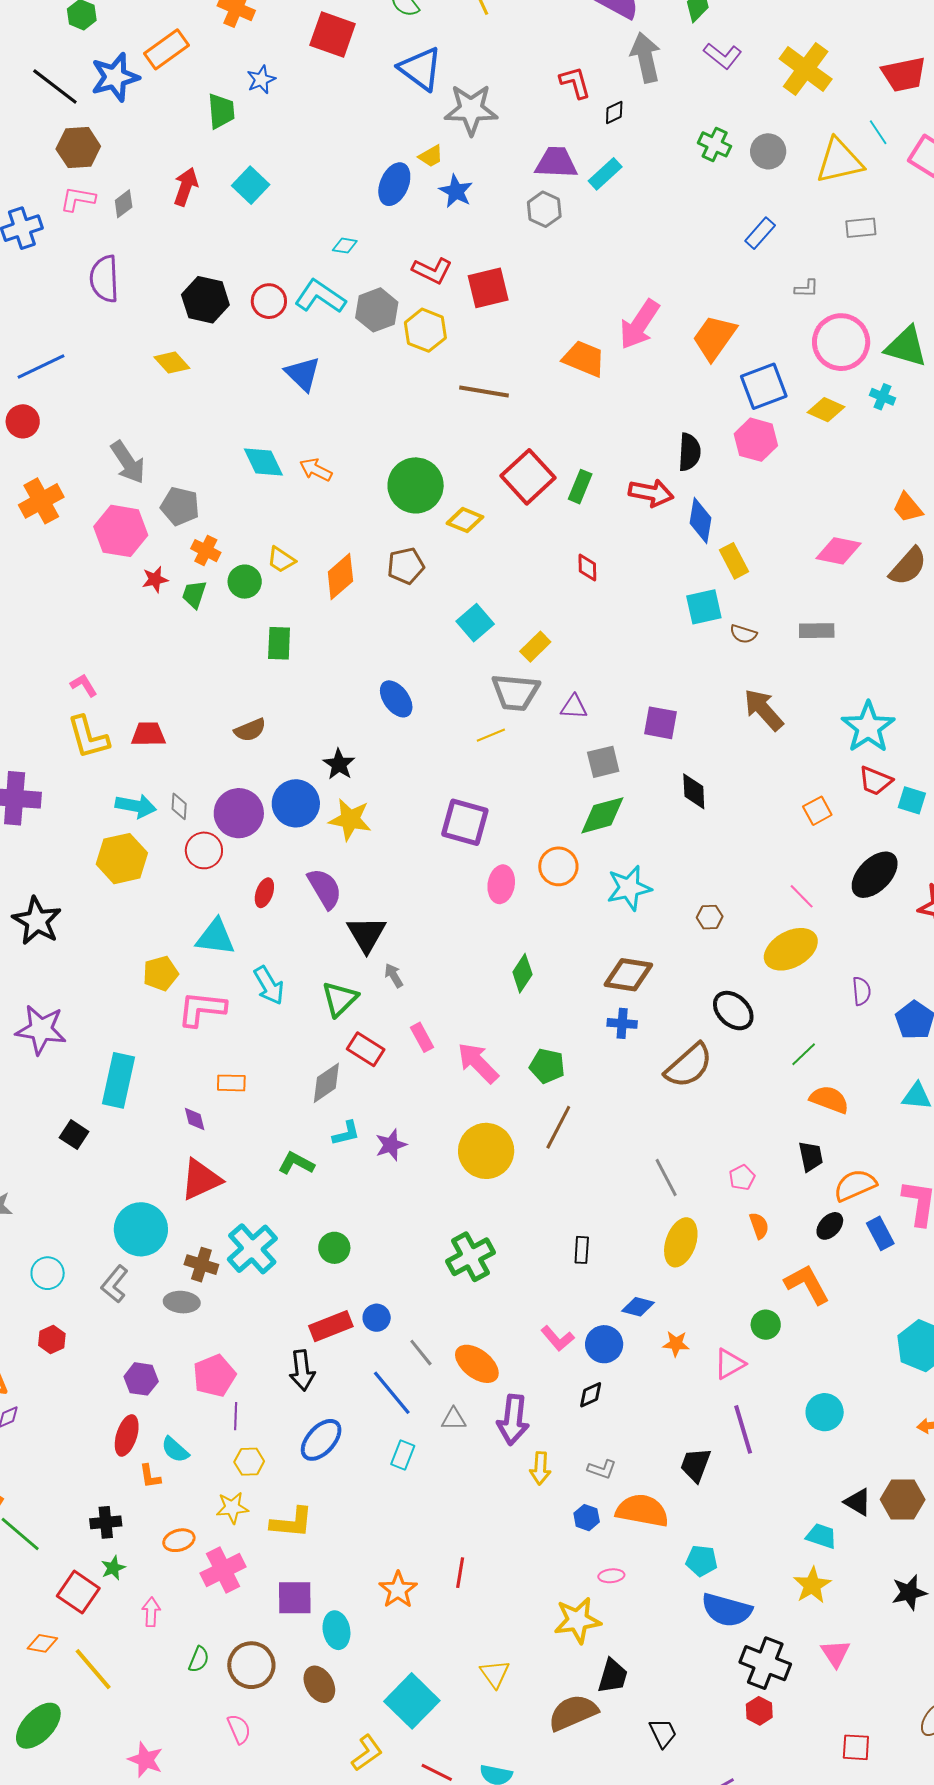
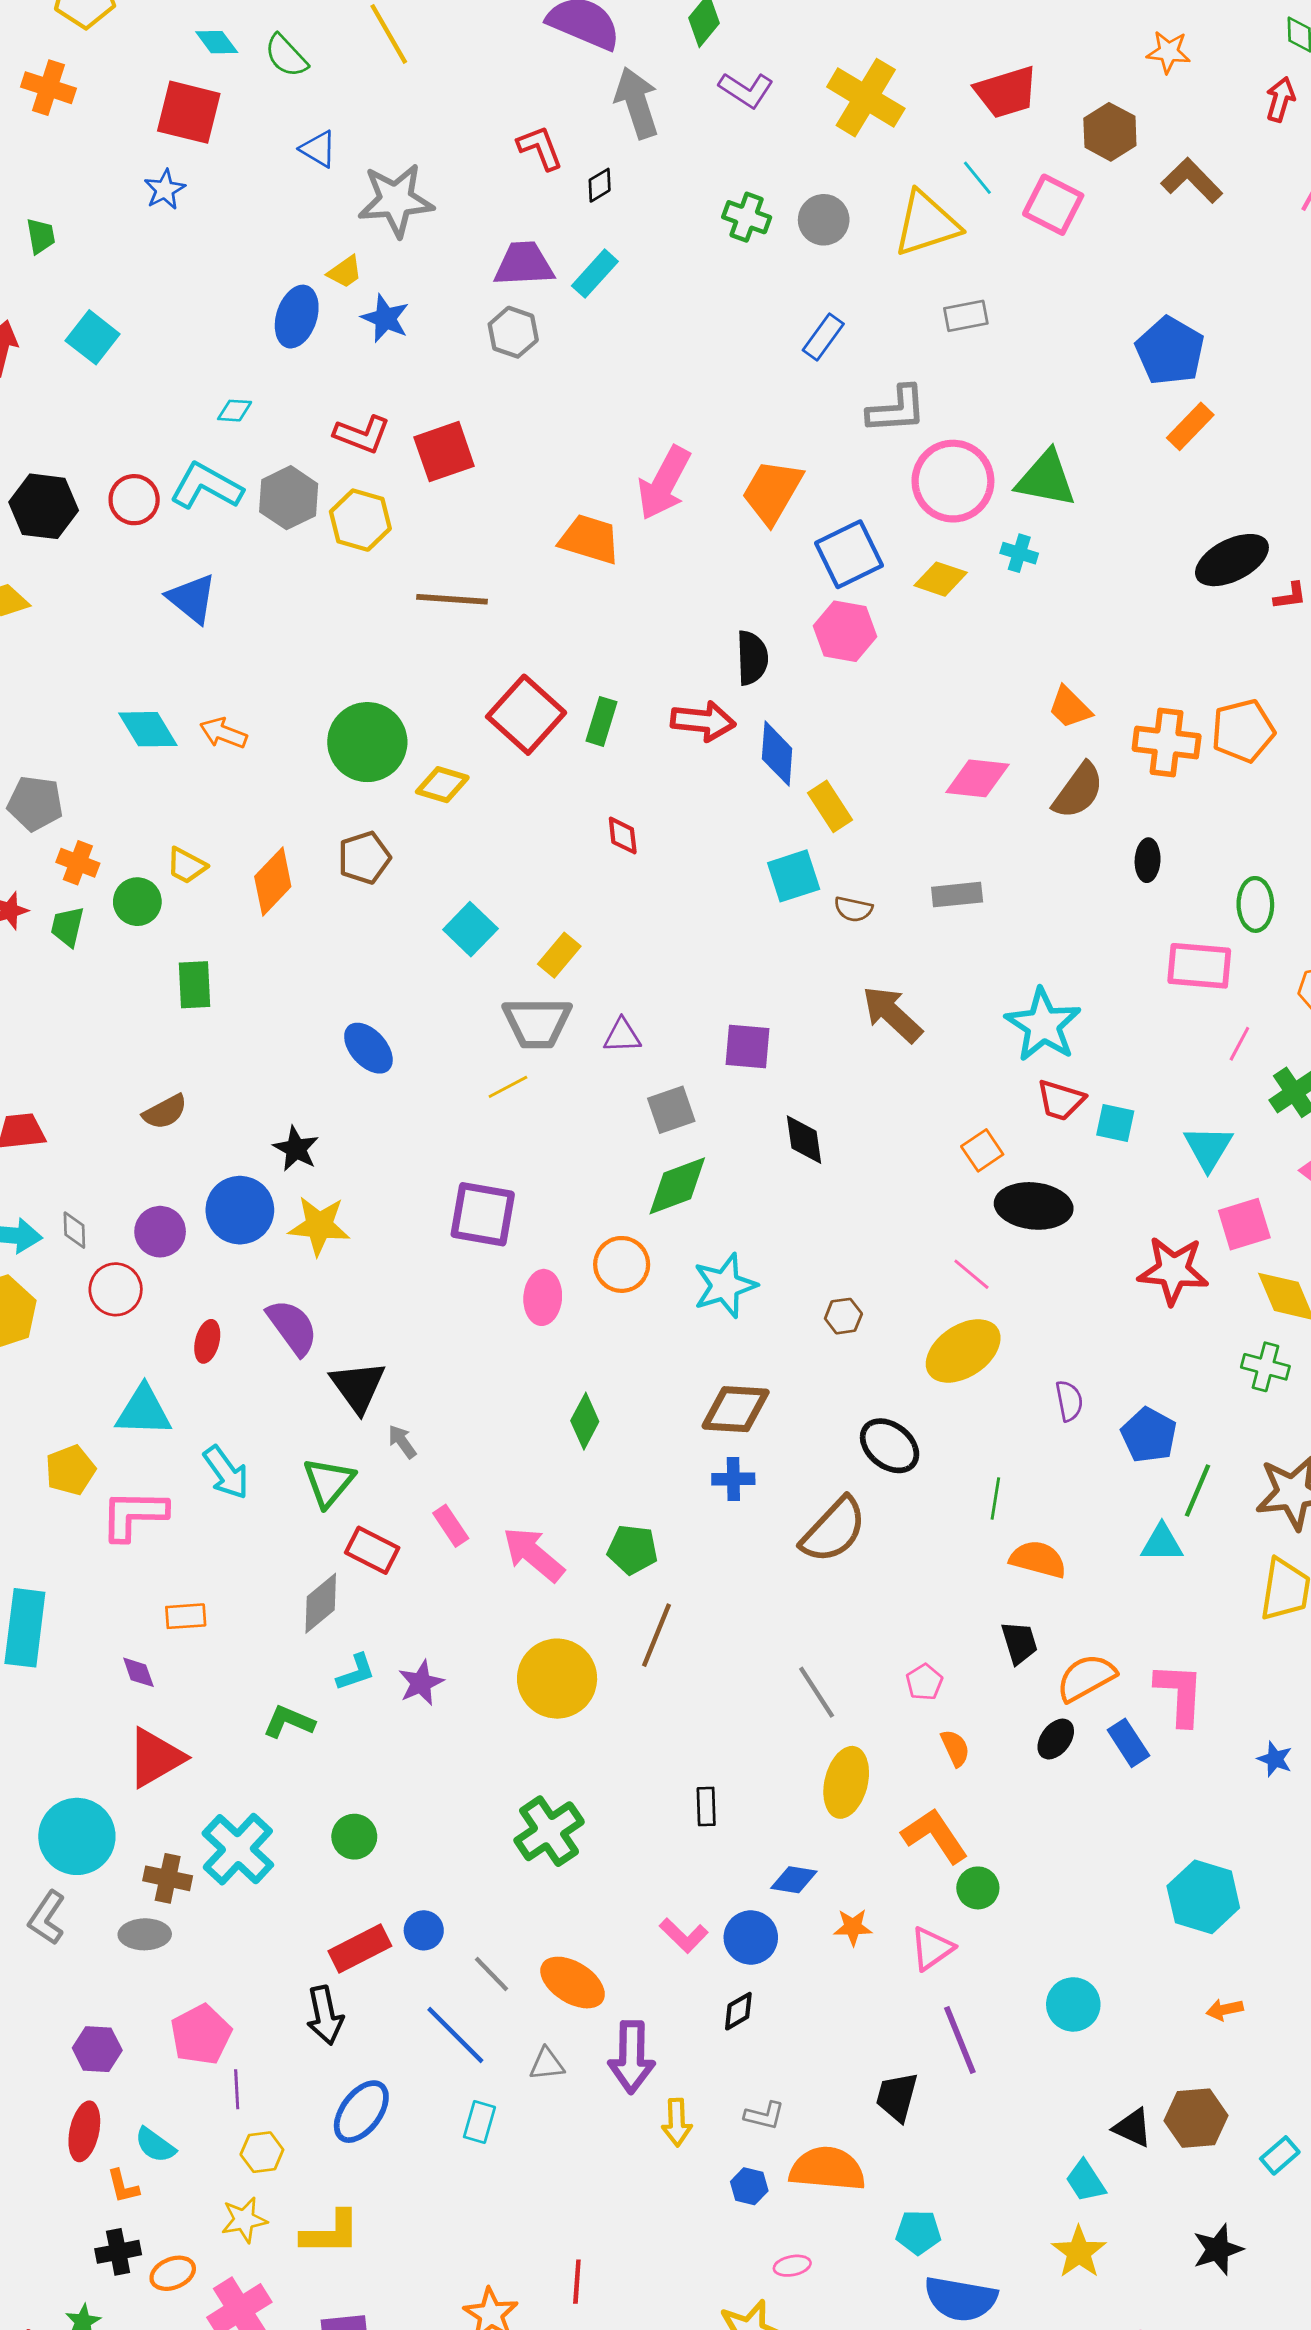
blue triangle: (420, 69) -> (318, 149), size x0.6
blue star: (261, 80) -> (165, 190), moved
green trapezoid: (221, 111) -> (41, 236), size x0.7
gray L-shape: (807, 288) -> (897, 409), size x1.8
purple circle: (239, 813) -> (160, 1232), size x0.7
black ellipse: (875, 875) -> (1034, 1206), moved, turned 57
green line: (804, 1054) -> (995, 1498), turned -32
orange L-shape: (807, 1284) -> (935, 1836), moved
black cross: (106, 1522) -> (118, 2252), moved
cyan trapezoid: (821, 1536) -> (1085, 2181), turned -136

